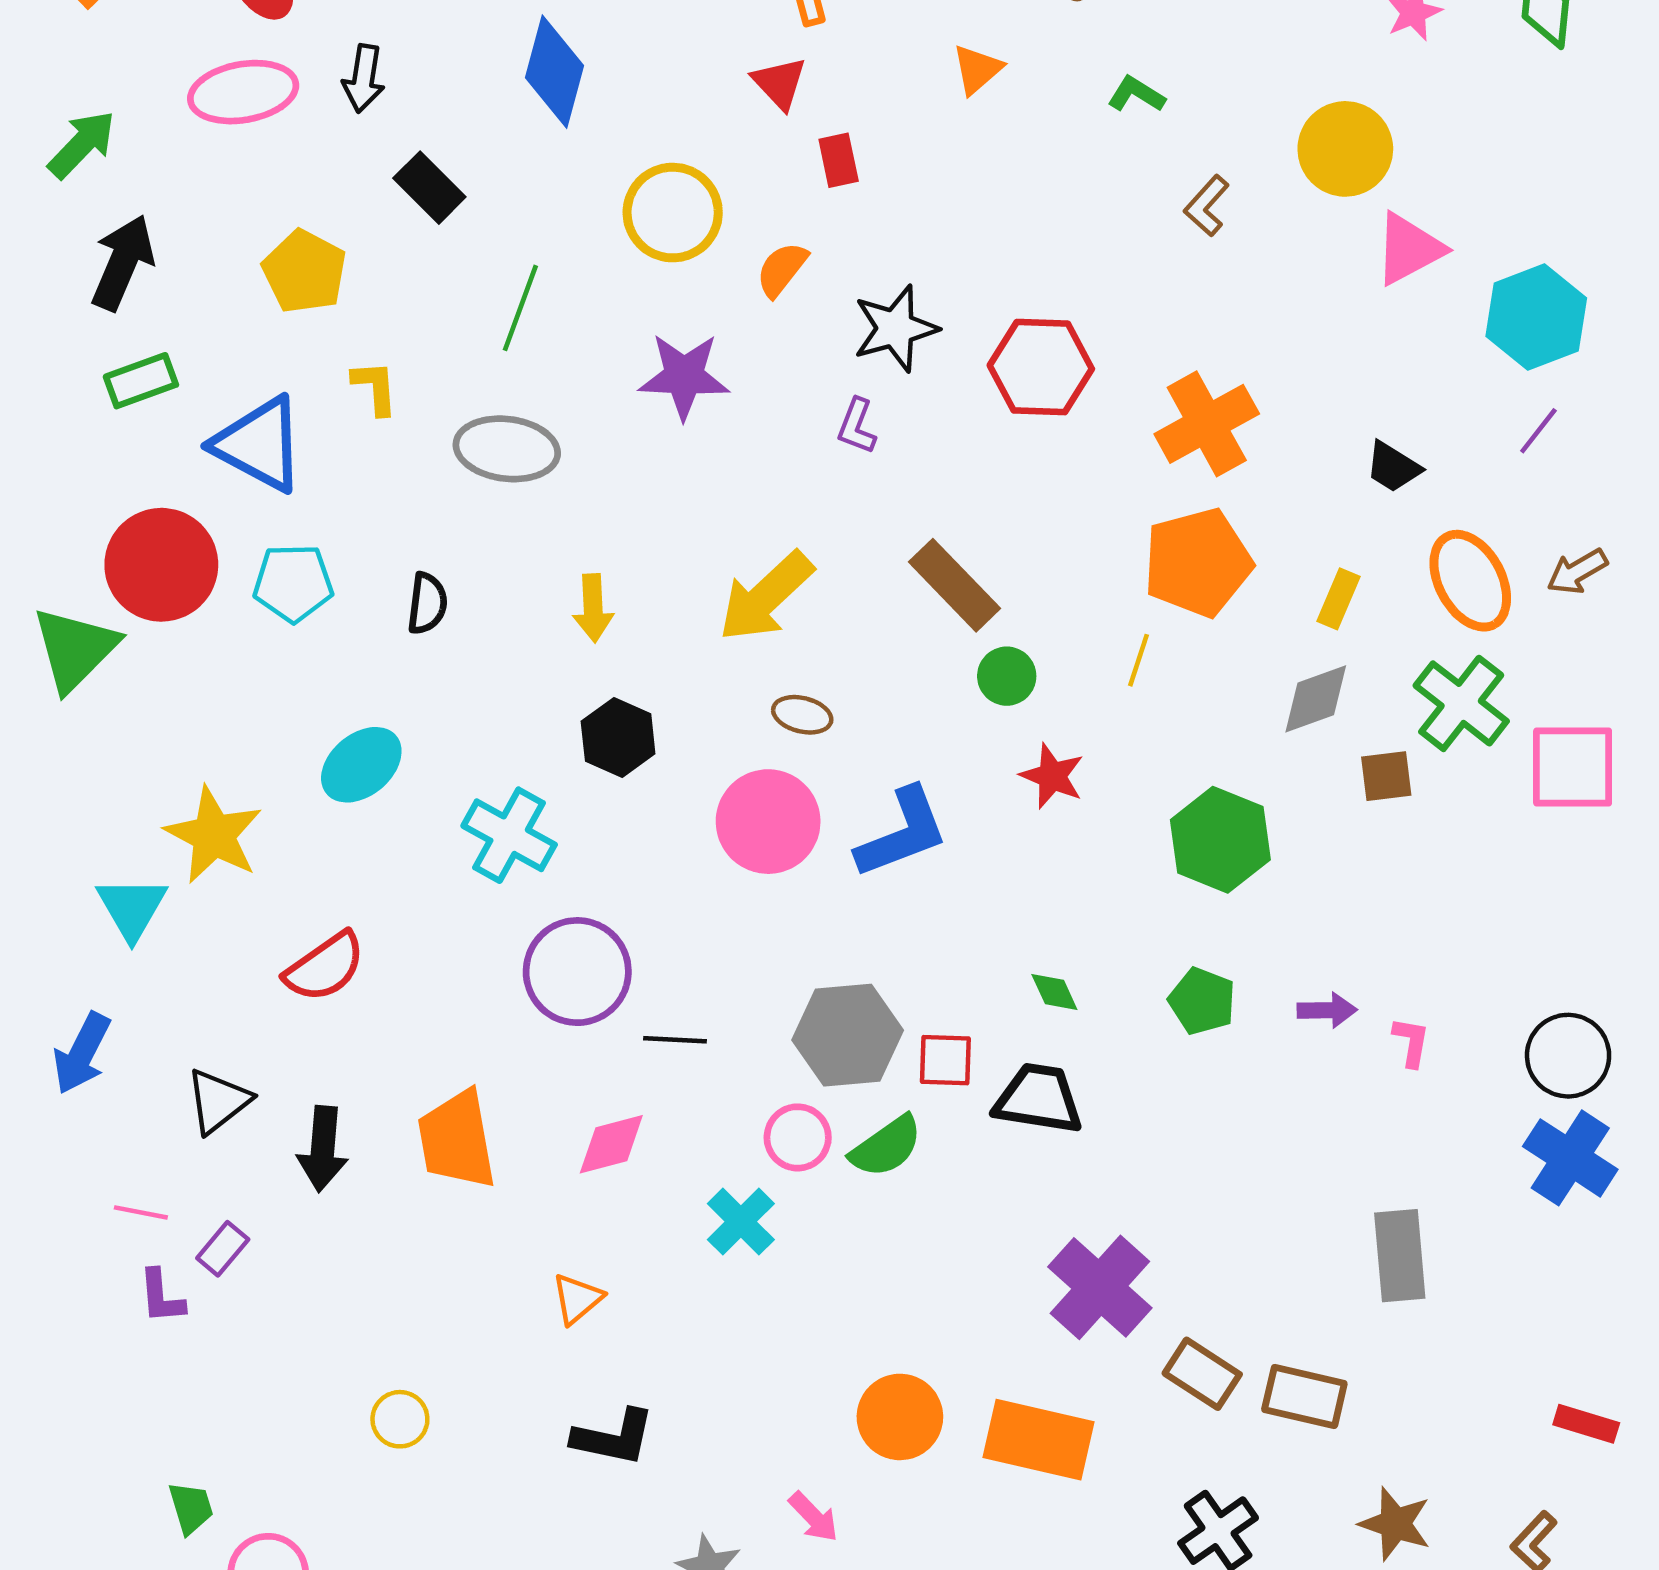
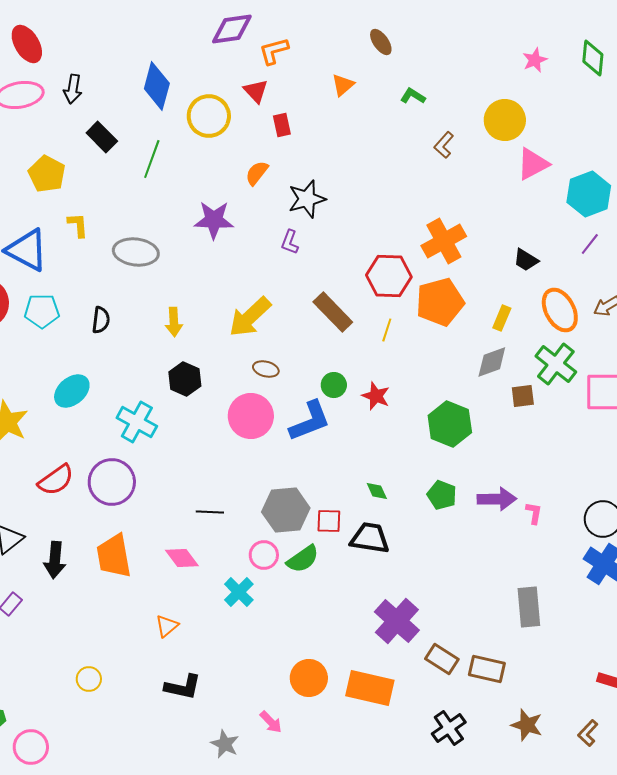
yellow circle: (673, 213) -> (209, 116), moved
green line: (520, 308) -> (152, 159), moved
red hexagon: (1041, 367) -> (389, 276), moved
yellow line: (1139, 660) -> (387, 330), moved
green circle: (1007, 676) -> (334, 385), moved
purple circle: (577, 972) -> (112, 482), moved
purple arrow: (1327, 1010) -> (497, 499), size x1.5
pink diamond: (611, 1144) -> (182, 558), turned 68

